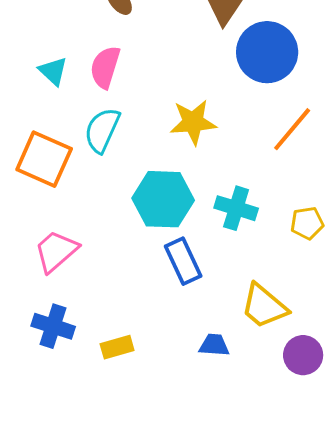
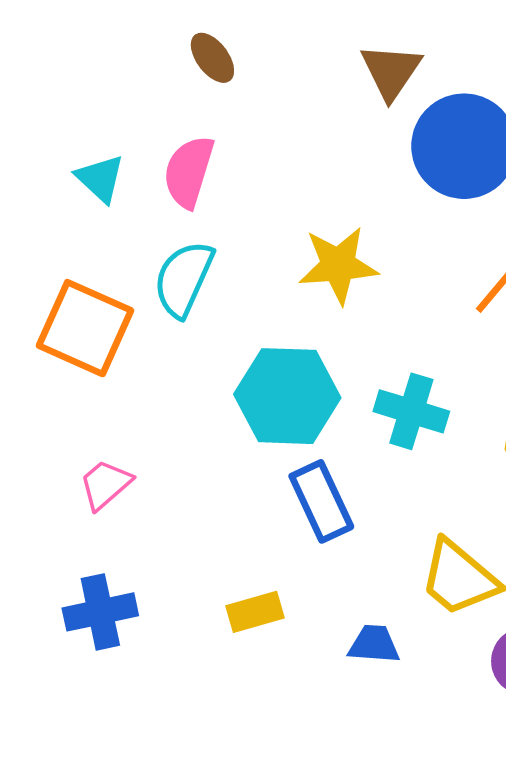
pink trapezoid: (56, 251) -> (105, 484), size x0.7
blue cross: (53, 326) -> (100, 612), turned -30
yellow rectangle: (117, 347) -> (255, 612), moved

